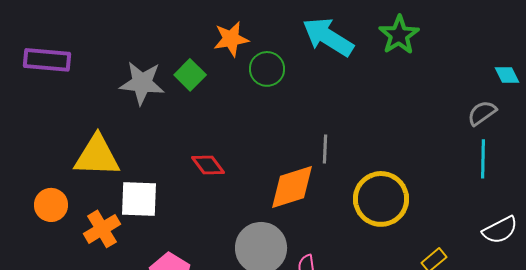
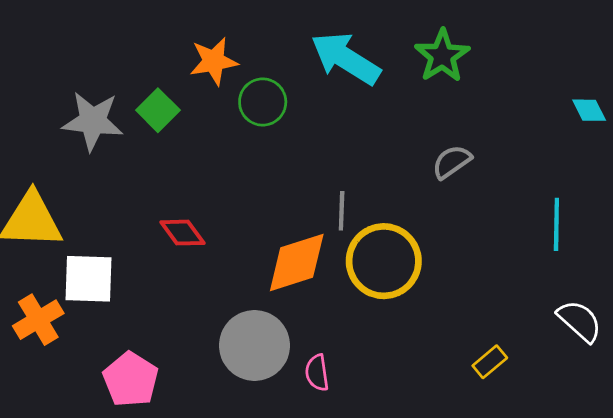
gray semicircle: (482, 113) -> (452, 162), moved
yellow circle: (381, 199) -> (384, 261), moved
white semicircle: (500, 230) -> (580, 321), turned -111

